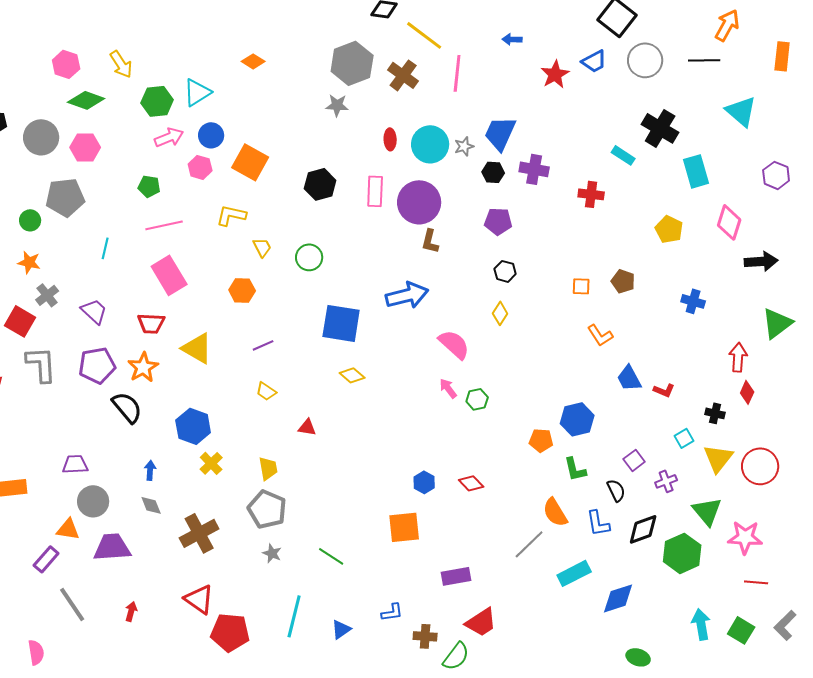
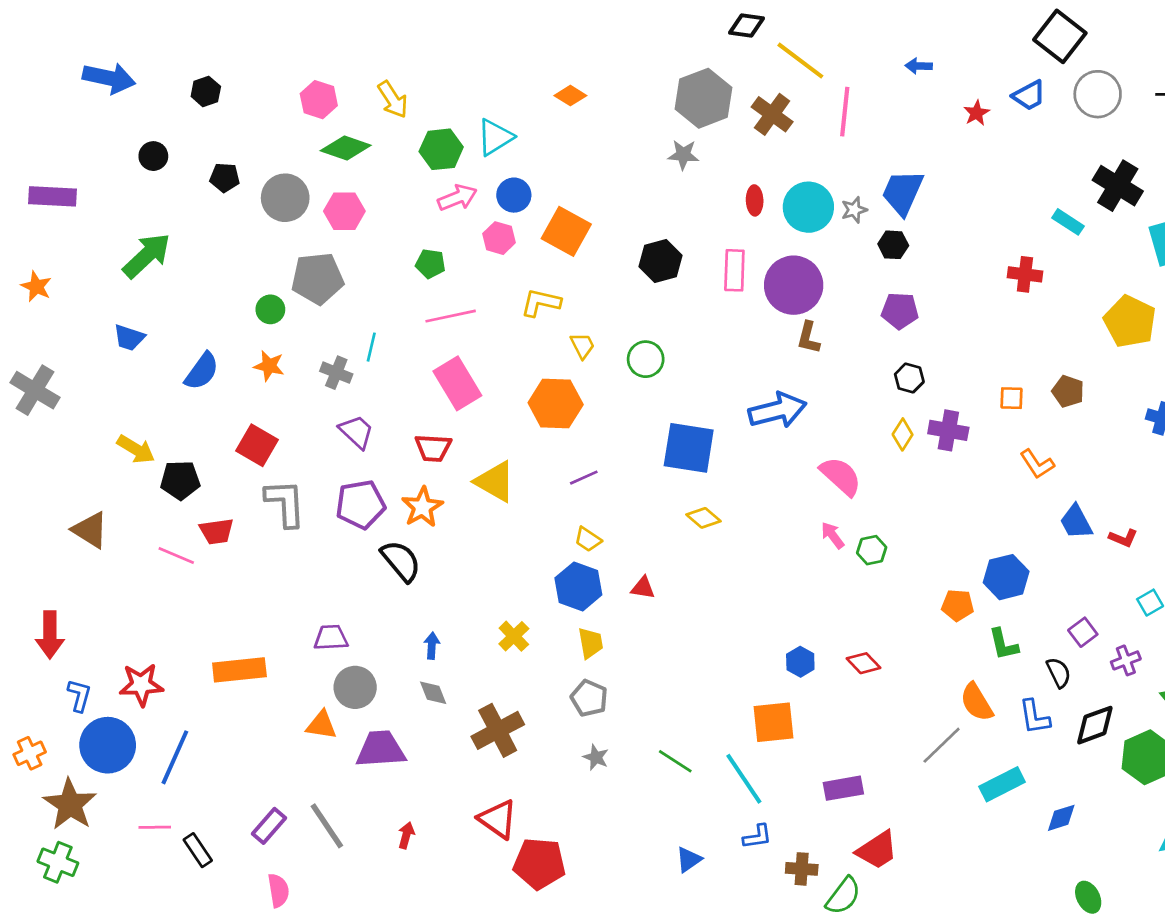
red star: (555, 74) -> (977, 113), size x0.7
purple cross: (534, 169) -> (948, 430), moved
yellow pentagon: (669, 229) -> (1130, 321), size x1.4
orange hexagon: (242, 290) -> (556, 404), size x1.5
gray cross: (47, 295) -> (336, 373), moved, turned -30
blue hexagon: (193, 426) -> (578, 586), moved
gray pentagon: (267, 509) -> (589, 698), size x0.7
purple rectangle: (46, 559) -> (269, 826), moved
blue diamond: (618, 598) -> (1061, 818), size x0.7
cyan line: (294, 616) -> (744, 779), moved, turned -48
green ellipse: (638, 657) -> (1088, 897), turned 45

